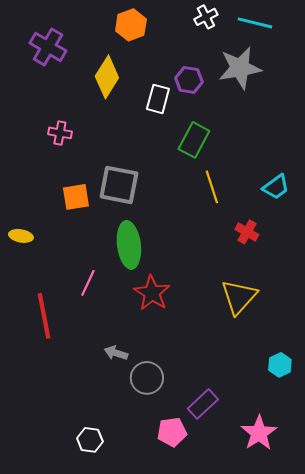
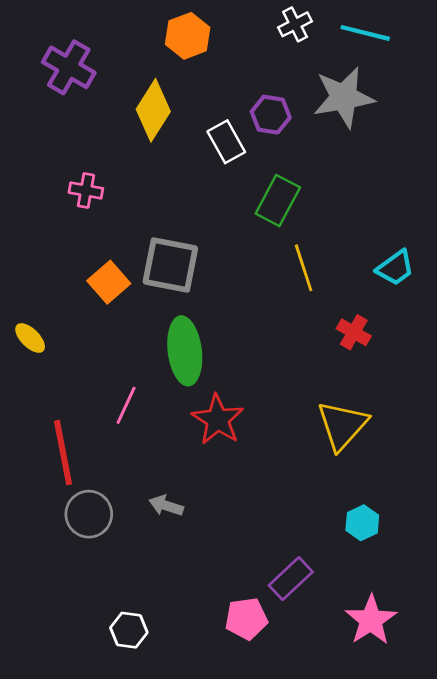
white rectangle: (158, 99) -> (226, 142), turned -44
orange square: (76, 197) -> (109, 282), turned -32
yellow ellipse: (21, 236) -> (30, 338), turned 35
cyan hexagon: (280, 365) -> (362, 523), moved
gray circle: (147, 378) -> (89, 514), moved

